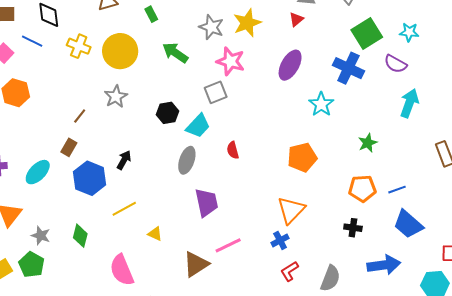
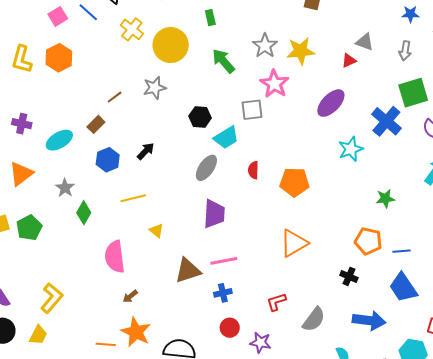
orange pentagon: (302, 157) -> (294, 182), moved
blue hexagon: (90, 178) -> (108, 160), size x0.7
gray star: (41, 236) -> (65, 188), moved
blue cross: (280, 240) -> (223, 293), moved

